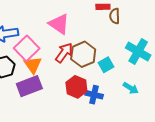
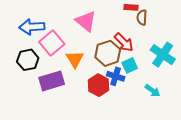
red arrow: (64, 53) -> (124, 42), moved, turned 95
orange triangle: (33, 65) -> (75, 59), moved
blue cross: (94, 95) -> (116, 76), moved

